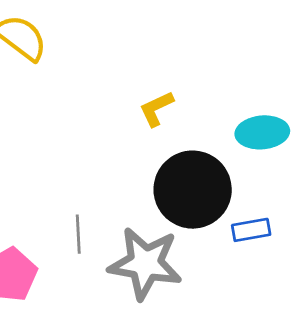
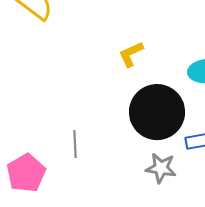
gray star: (145, 263) -> (161, 168), moved, size x0.6

